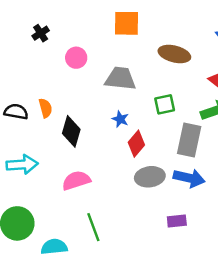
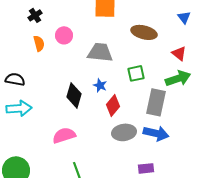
orange semicircle: (45, 108) -> (39, 43), moved
black diamond: (71, 131) -> (74, 95), moved
cyan arrow: (22, 165) -> (19, 108), moved

